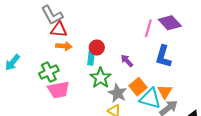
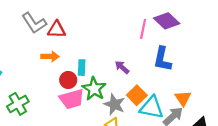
red triangle: (59, 30) -> (57, 30), moved
red circle: (97, 47) -> (68, 80), moved
green cross: (49, 72) -> (18, 104), moved
pink trapezoid: (59, 90) -> (72, 99), moved
orange triangle: (165, 92) -> (183, 98), moved

